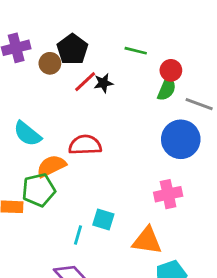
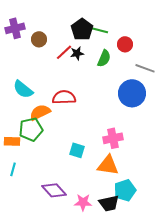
black pentagon: (72, 49) -> (82, 29), moved
green semicircle: (167, 89) -> (104, 58), moved
pink cross: (168, 194) -> (113, 138), moved
cyan line: (78, 235) -> (13, 169), moved

